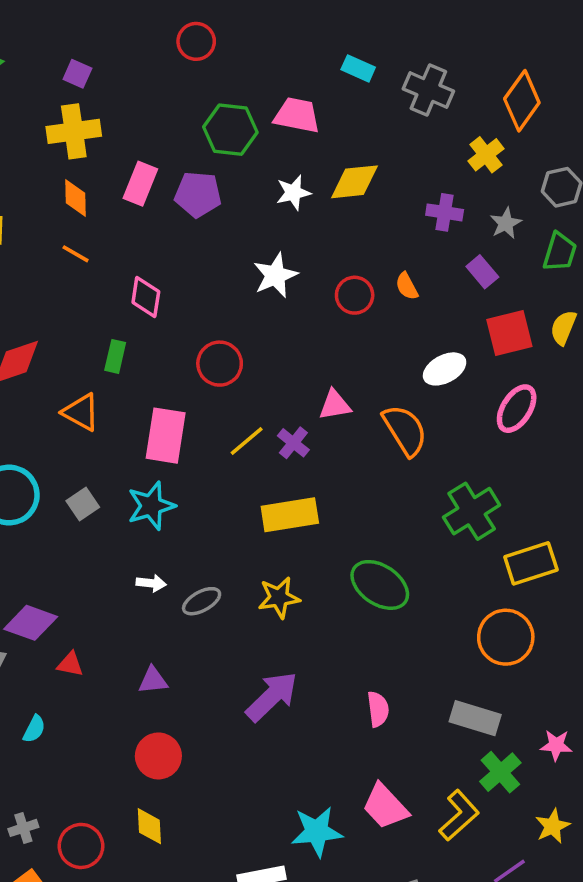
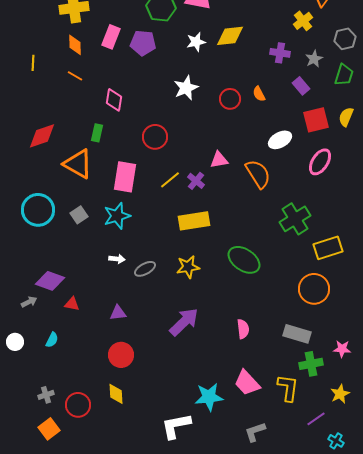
orange triangle: (81, 412) -> (78, 164), size x1.4
green cross: (500, 772) -> (311, 364), turned 30
yellow L-shape: (459, 815) -> (288, 388), turned -40

